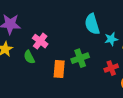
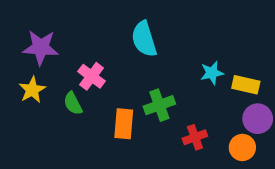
cyan semicircle: (92, 24) -> (144, 39), moved
red cross: (111, 68) -> (195, 137), moved

